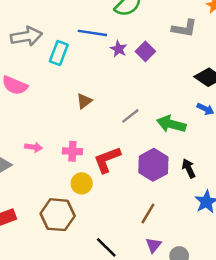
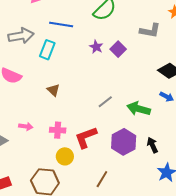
blue line: (92, 33) -> (61, 24), moved
brown triangle: (84, 101) -> (53, 90), moved, turned -40
brown line: (148, 213) -> (102, 179), moved

